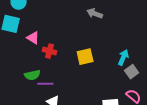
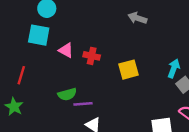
red cross: (50, 51) -> (92, 56), moved

